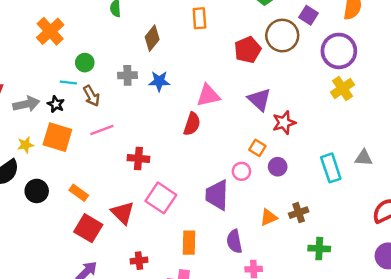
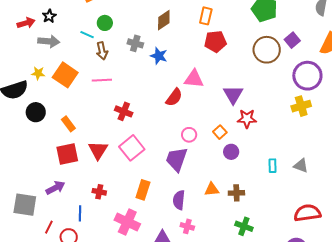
red pentagon: (248, 50) -> (215, 42), moved
black star: (56, 104) -> (49, 16), moved
cyan rectangle: (331, 168) -> (273, 166), size x0.6
pink circle: (241, 171) -> (189, 135), moved
red square: (88, 228) -> (67, 154), turned 30

